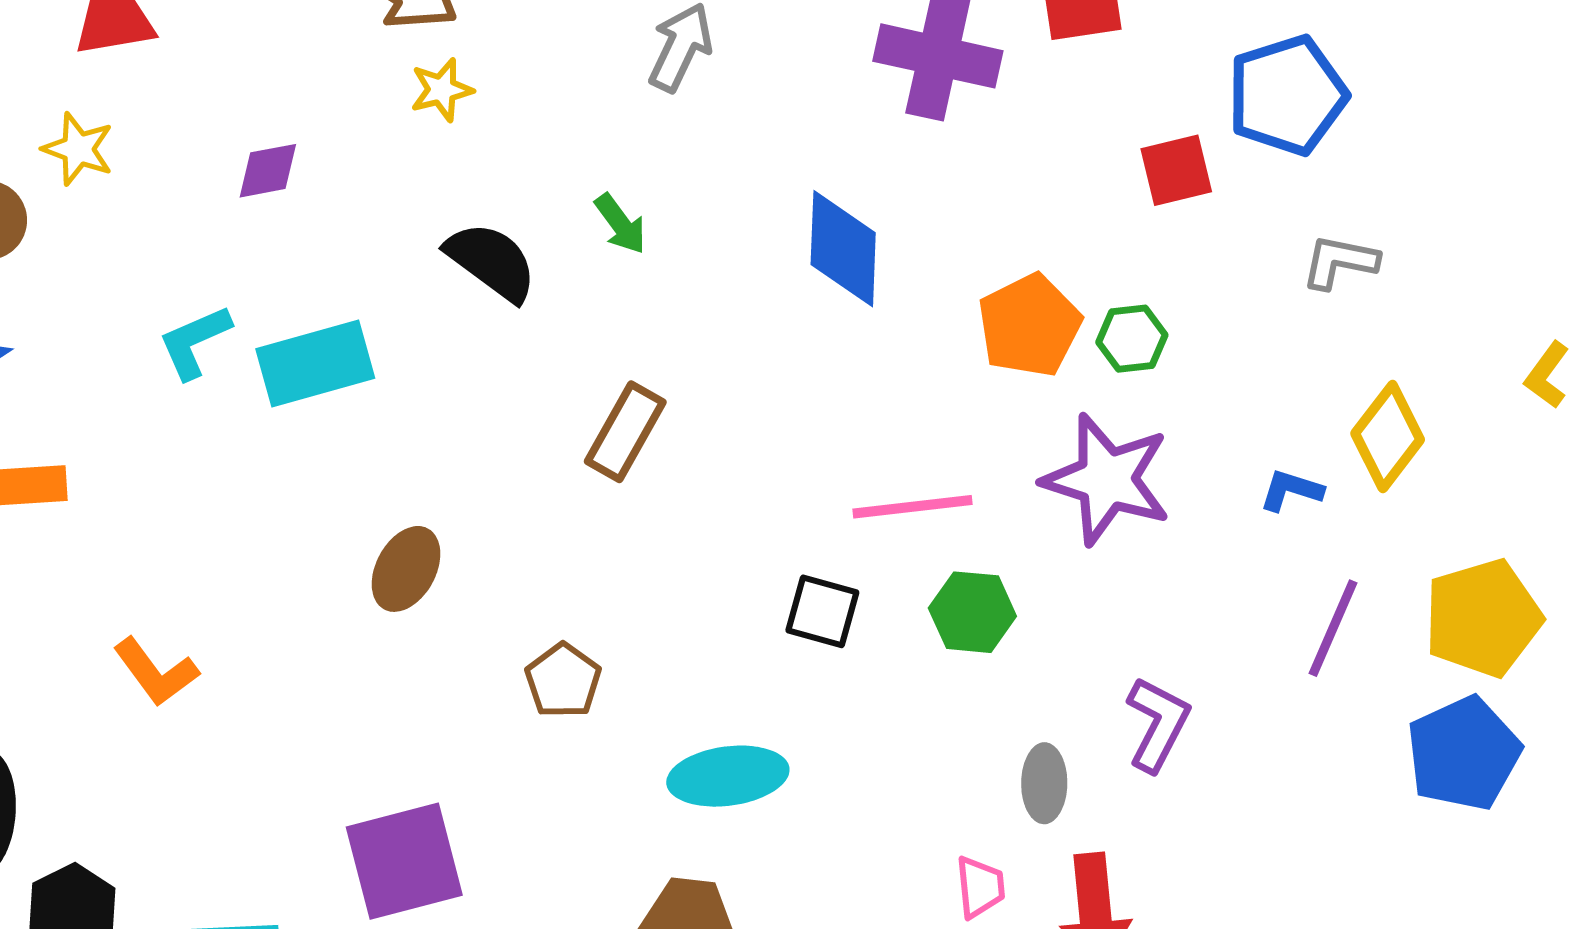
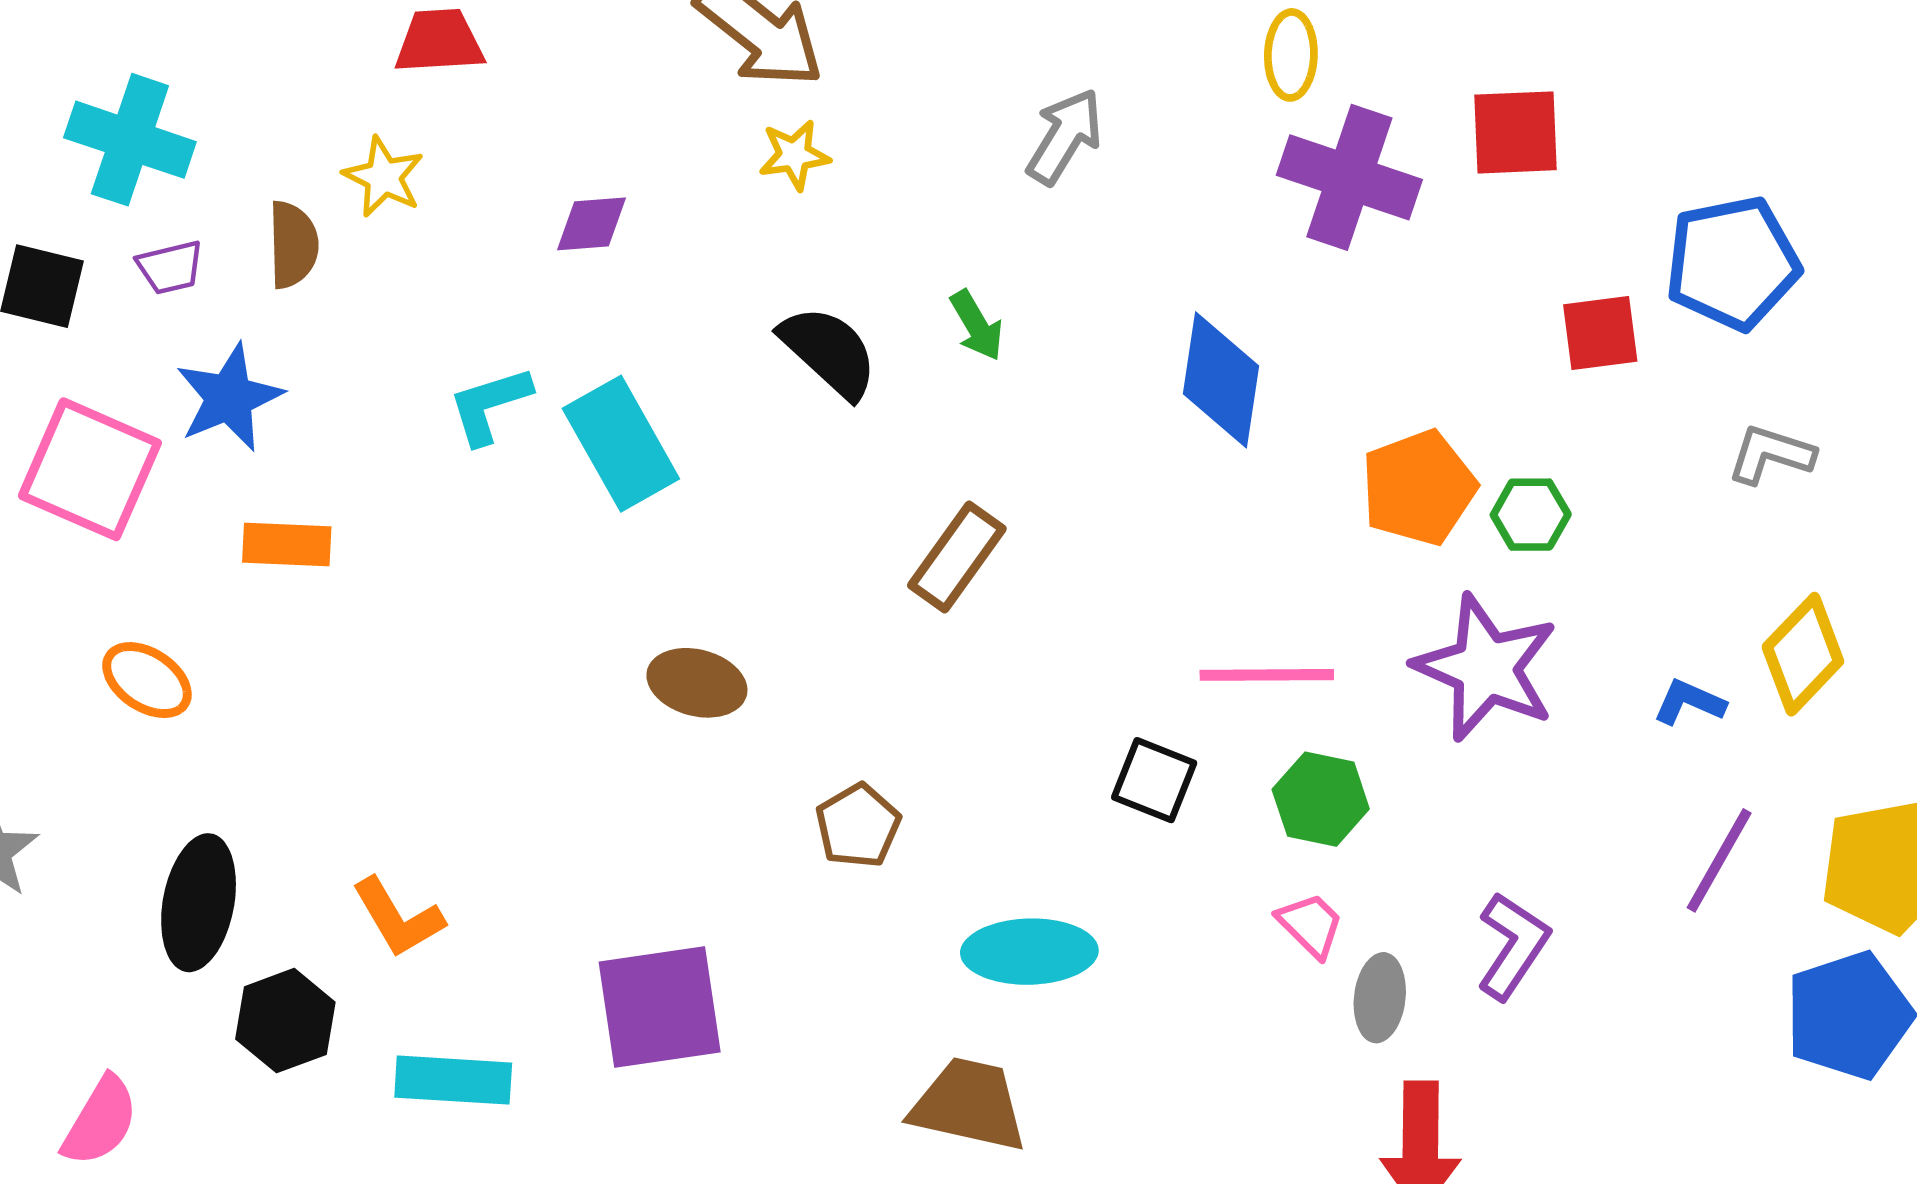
cyan rectangle: (315, 363) -> (621, 444), turned 70
brown ellipse: (406, 569) -> (697, 683), turned 70
orange L-shape: (156, 672) -> (398, 918), moved
pink trapezoid: (980, 887) -> (1311, 925), moved, turned -46

